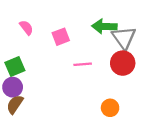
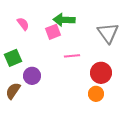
green arrow: (104, 26) -> (64, 20), moved
red circle: (123, 63) -> (101, 73), moved
purple circle: (13, 87) -> (32, 76), moved

